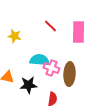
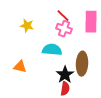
pink cross: (51, 68) -> (64, 29), moved
black star: (28, 85) -> (65, 75), moved, turned -30

